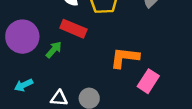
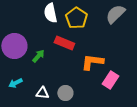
red rectangle: (73, 29) -> (64, 43), moved

